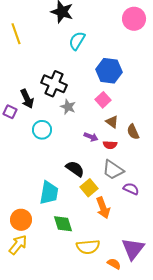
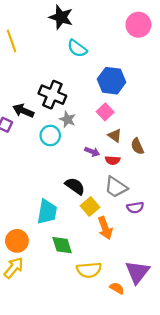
cyan semicircle: (77, 41) -> (77, 48), turned -84
black arrow: (27, 99) -> (23, 111), turned 138
cyan circle: (42, 130) -> (50, 135), moved
purple semicircle: (131, 189) -> (135, 208), turned 147

